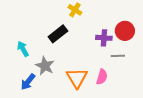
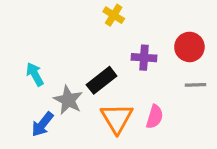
black rectangle: (58, 34) -> (102, 80), moved
purple cross: (104, 38) -> (144, 58), moved
gray line: (118, 56) -> (196, 85), moved

